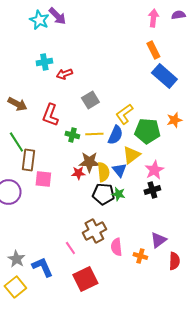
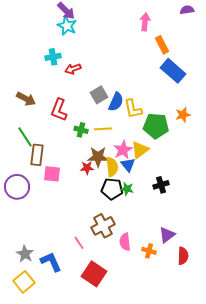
pink arrow: (153, 18) -> (145, 22), moved
cyan star: (39, 20) -> (67, 26), moved
yellow L-shape: (124, 114) -> (133, 109), turned -65
blue semicircle: (115, 135) -> (116, 102), moved
pink star: (154, 170) -> (123, 150), moved
red square: (85, 279) -> (94, 274), turned -30

